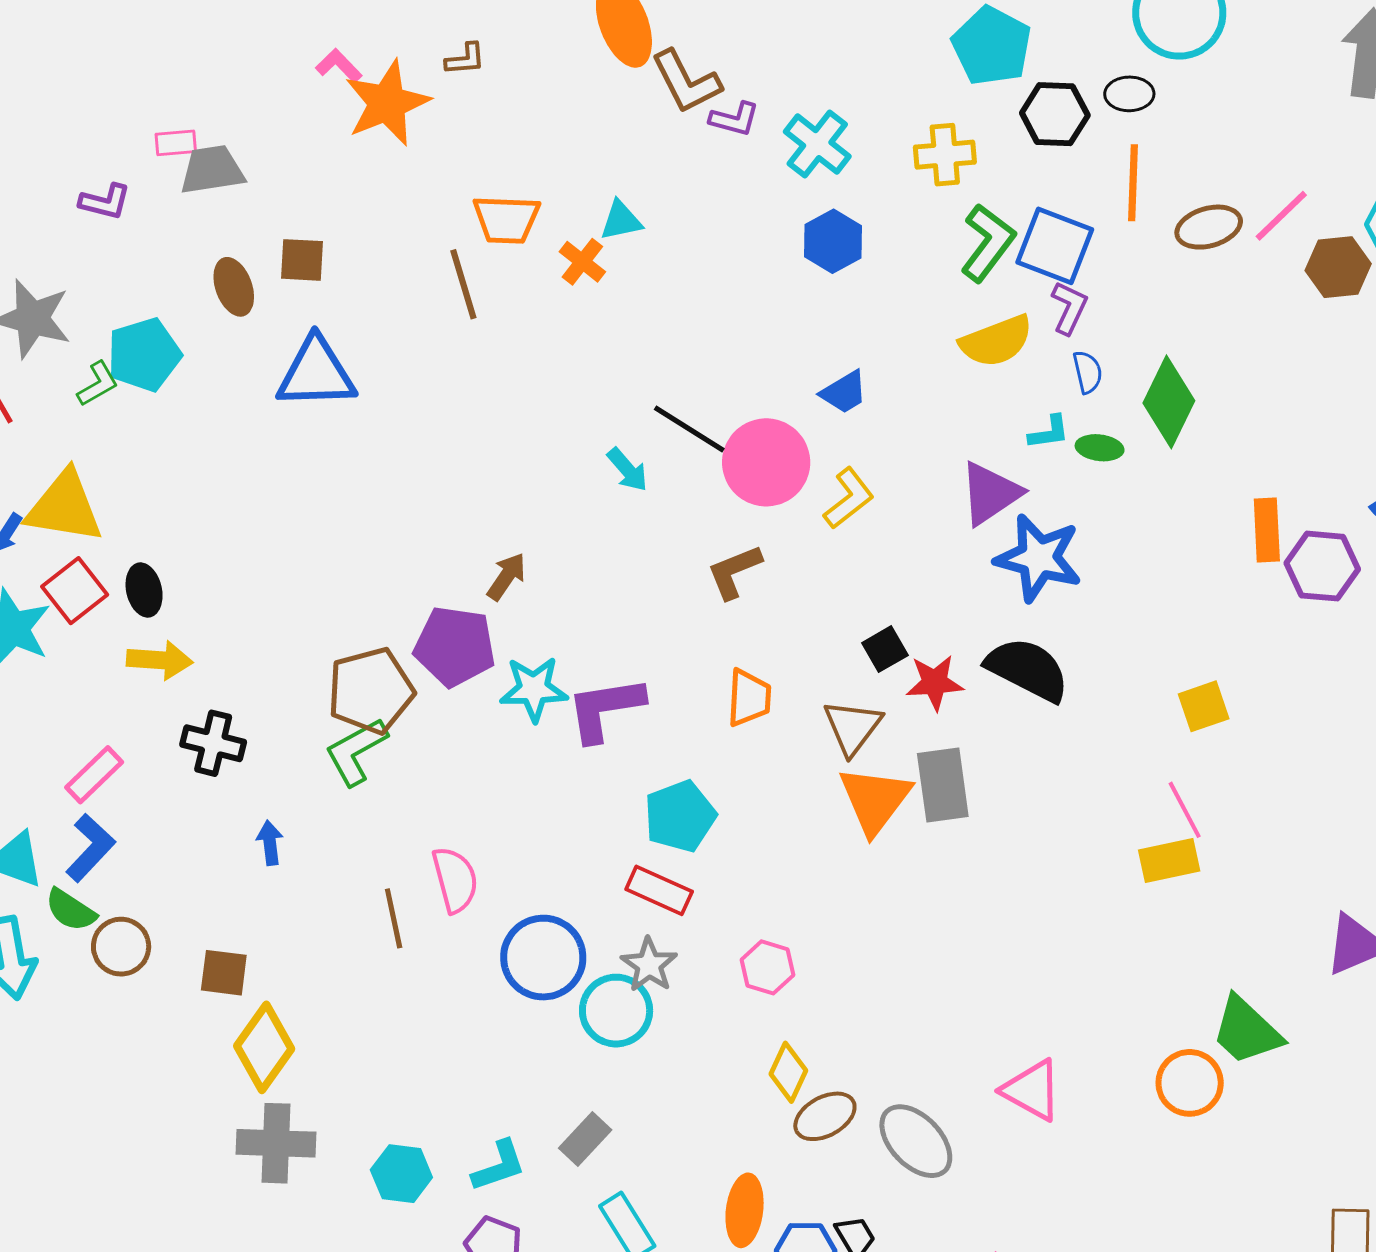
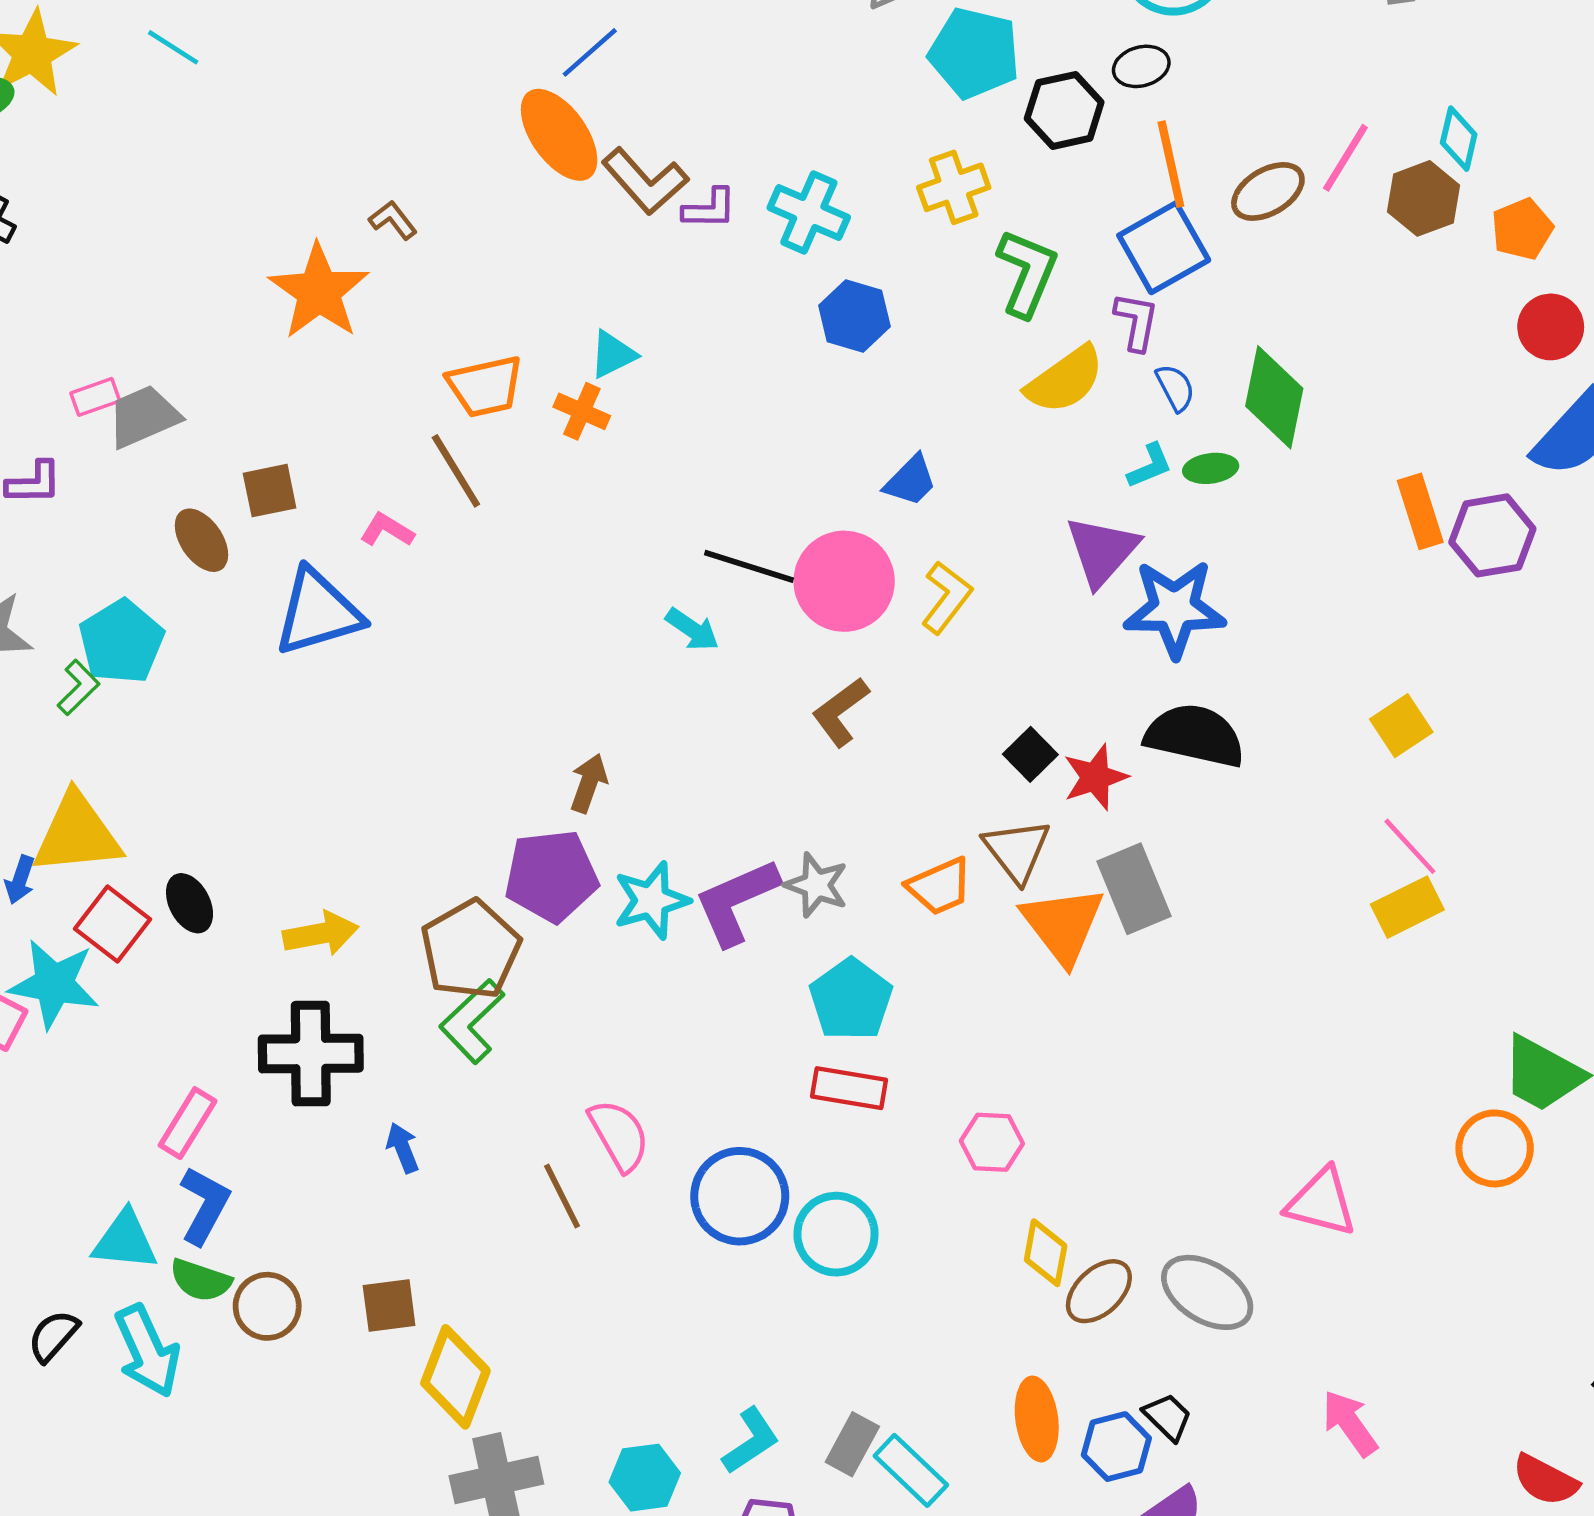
brown L-shape: (465, 59) -> (393, 220), turned -108
pink L-shape: (339, 66) -> (387, 530), moved
blue square: (1055, 246) -> (1164, 248), moved, turned -36
yellow arrow: (160, 660) -> (321, 934), moved
orange trapezoid: (749, 698) -> (940, 886), moved, turned 78
black cross: (213, 743) -> (311, 1054), size x1.4
gray star: (649, 965) -> (816, 885), moved
gray rectangle: (585, 1139) -> (852, 1444), moved

